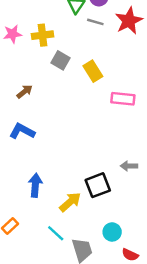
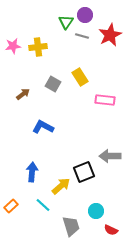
gray square: (60, 60) -> (53, 84), moved
blue L-shape: (22, 131) -> (43, 127), moved
gray arrow: (129, 166) -> (110, 156), size x1.5
cyan line: (56, 233) -> (43, 205), moved

